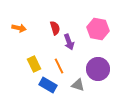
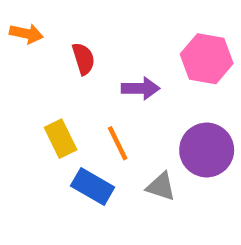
orange arrow: (19, 28) -> (26, 34), moved
red semicircle: (55, 28) -> (83, 59), moved
purple arrow: (69, 42) -> (140, 88), turned -70

